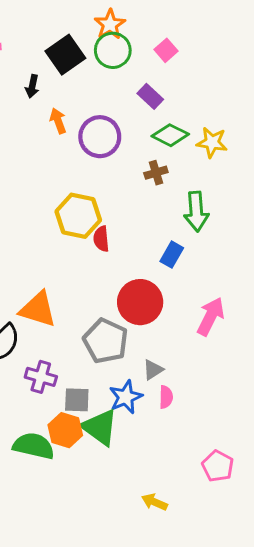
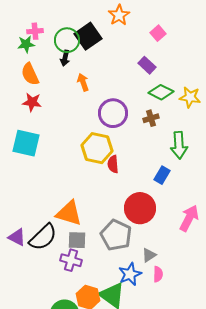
green circle: (113, 50) -> (67, 40), moved
purple circle: (100, 137) -> (113, 113), moved
gray square: (77, 400) -> (77, 240), moved

